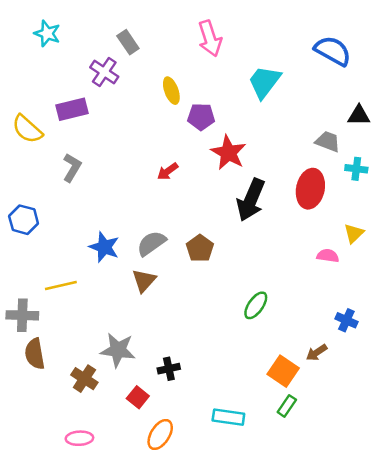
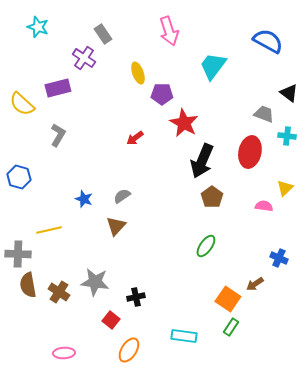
black triangle: (359, 115) -> (289, 93), turned 36
gray semicircle: (151, 243) -> (122, 196), size x0.7
blue star: (104, 247) -> (84, 199), size x0.7
brown pentagon: (200, 248) -> (212, 197), moved
brown cross: (84, 379) -> (59, 292), moved

